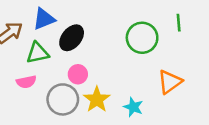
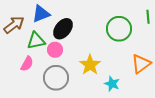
pink circle: (78, 74) -> (55, 50), moved
pink semicircle: (26, 82) -> (27, 64), turned -49
yellow star: (97, 99) -> (90, 65), moved

